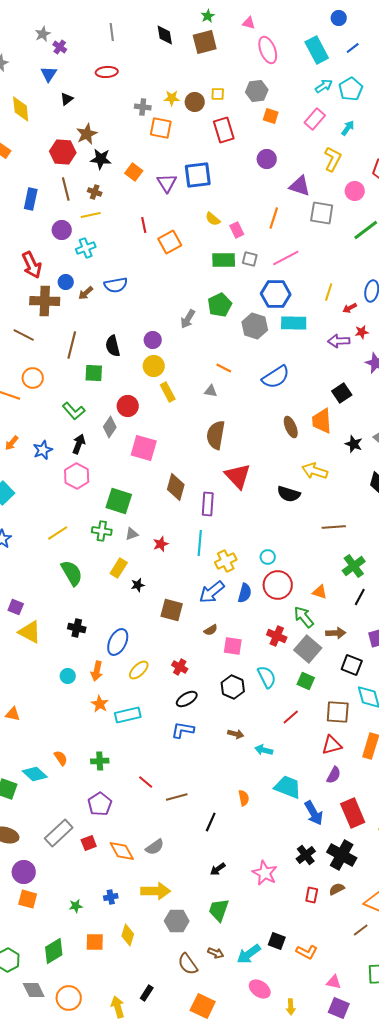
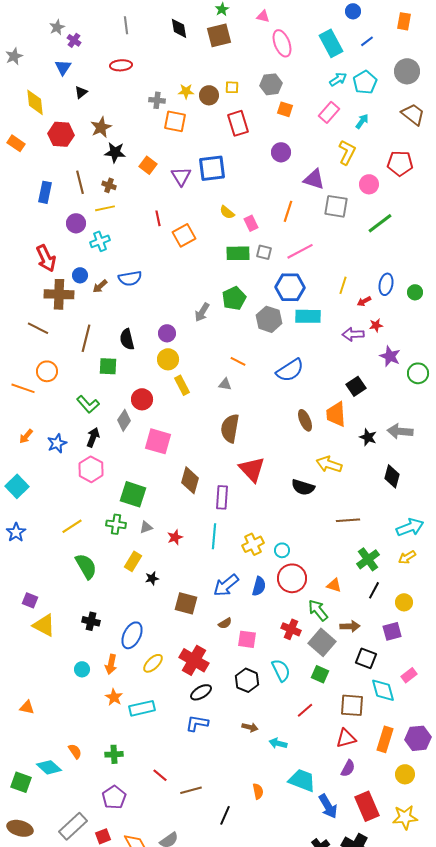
red hexagon: (63, 152) -> (61, 134), moved
yellow cross: (226, 561) -> (253, 544), moved
red cross: (180, 667) -> (194, 660), size x1.8

